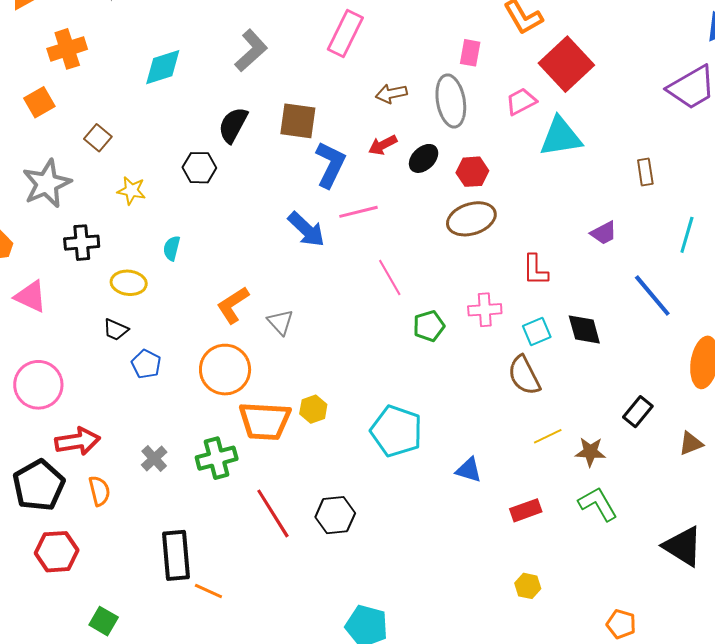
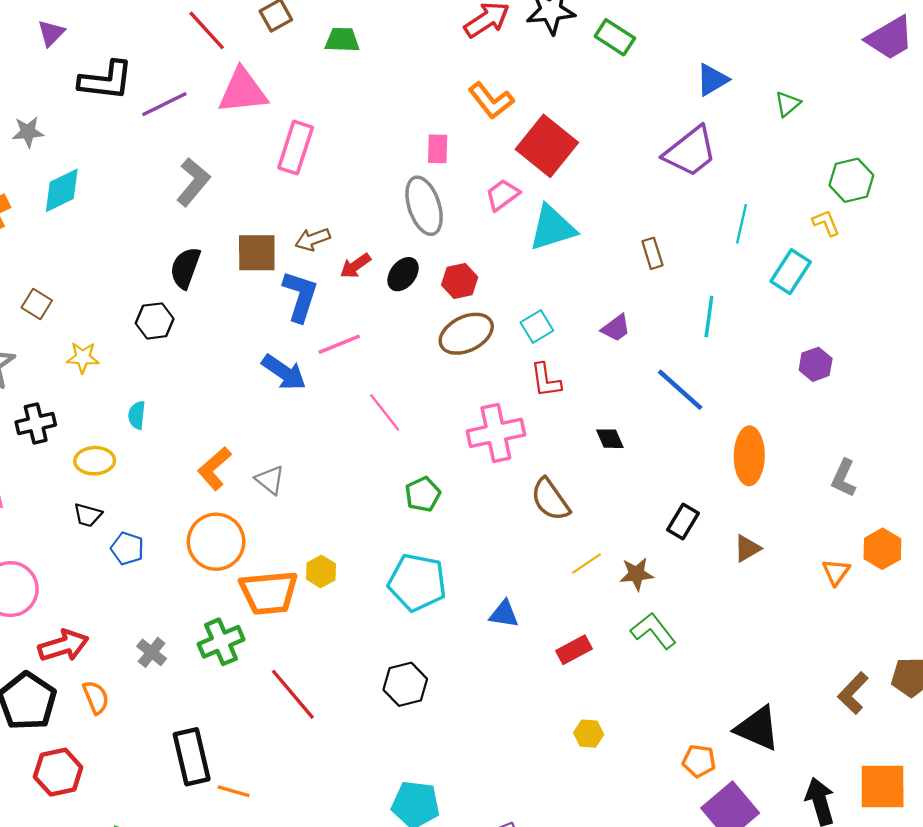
cyan diamond: (163, 67) -> (62, 190), moved
brown arrow: (391, 94) -> (313, 239), moved
pink cross: (485, 310) -> (496, 433), size x1.5
green pentagon: (429, 326) -> (423, 494), moved
black diamond: (584, 329) -> (610, 439), size x0.7
cyan square: (537, 331) -> (537, 327), moved
black hexagon: (335, 515) -> (405, 684), moved
black triangle: (683, 546) -> (757, 728), moved

